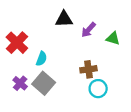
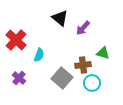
black triangle: (64, 19) -> (60, 18), turned 42
green triangle: (113, 38) -> (103, 53), moved
gray square: (44, 83) -> (62, 78), moved

